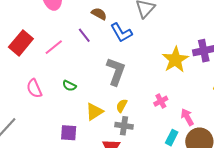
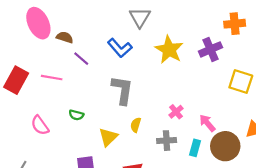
brown semicircle: (99, 14) -> (65, 37), moved
pink line: (54, 47) -> (52, 78), turned 60
yellow star: (175, 60) -> (169, 50), moved
gray cross: (124, 126) -> (167, 141), moved

